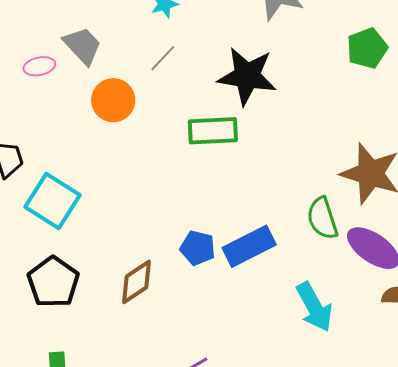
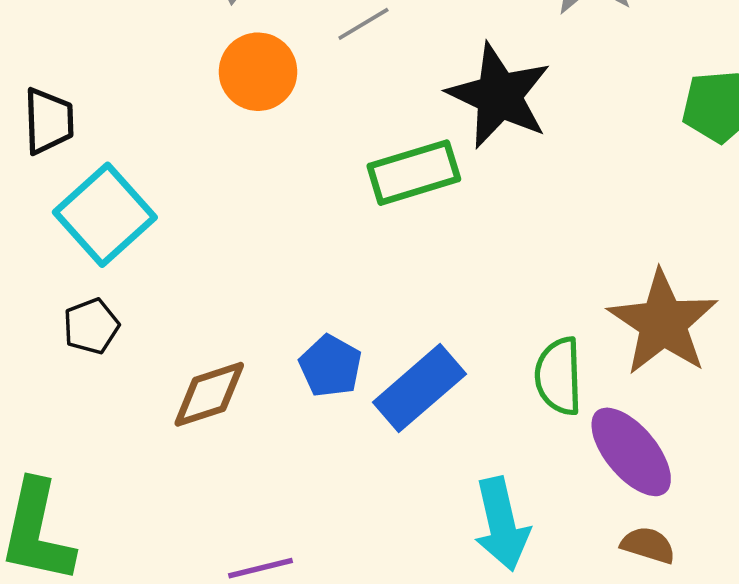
green rectangle: (213, 131) -> (414, 173), turned -30
blue rectangle: (249, 246) -> (419, 388), turned -30
black pentagon: (53, 282) -> (91, 326), moved, size x0.6

